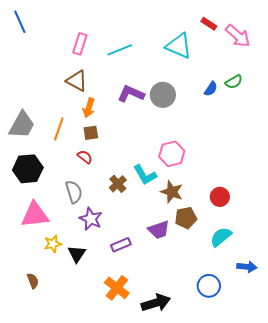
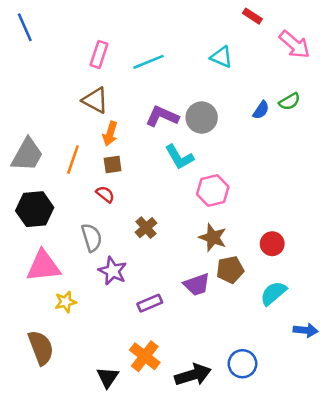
red rectangle: (209, 24) -> (252, 16), moved
cyan triangle: (179, 46) -> (221, 57), size x0.7
cyan L-shape: (145, 175) -> (179, 157), moved
black triangle: (77, 254) -> (108, 377), moved
brown semicircle: (33, 281) -> (41, 348), size x1.8
blue circle: (209, 286) -> (242, 364), moved

